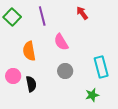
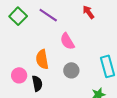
purple line: (42, 16) -> (48, 15), turned -42
orange semicircle: (29, 51) -> (42, 59), moved

